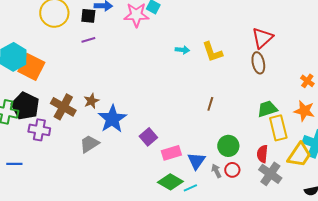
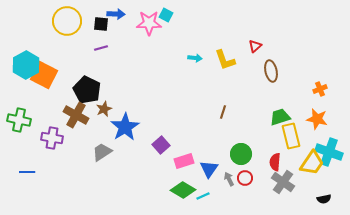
red triangle: (262, 38) -> (255, 46), moved, size x0.6
orange cross: (307, 81) -> (320, 89), turned 32
black pentagon: (25, 106) -> (87, 90), moved

